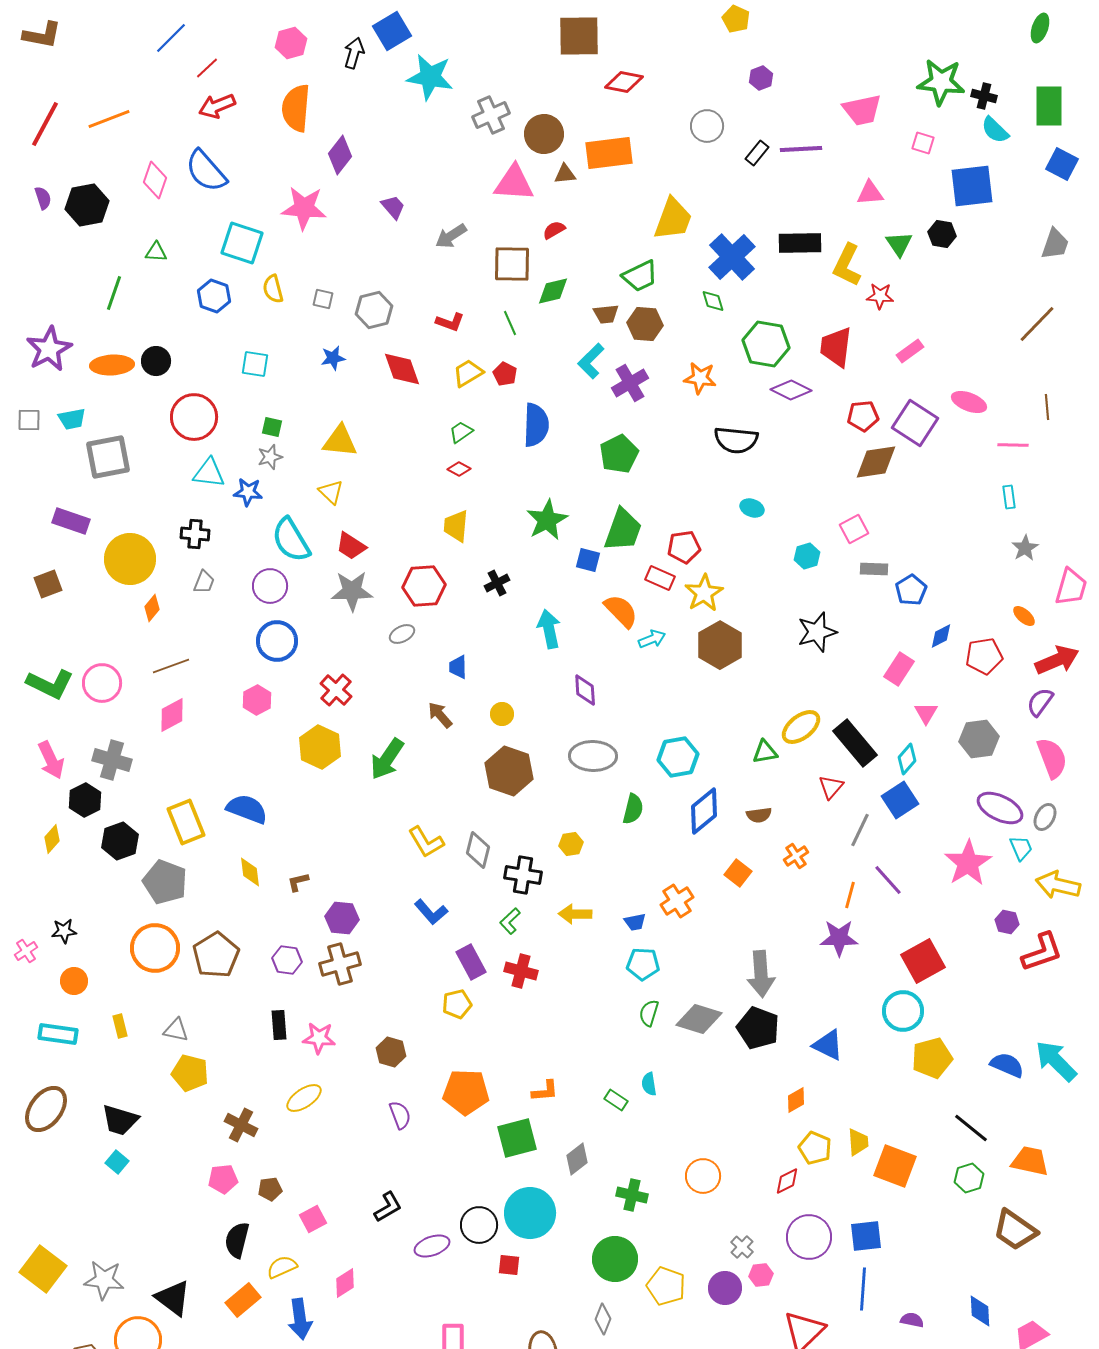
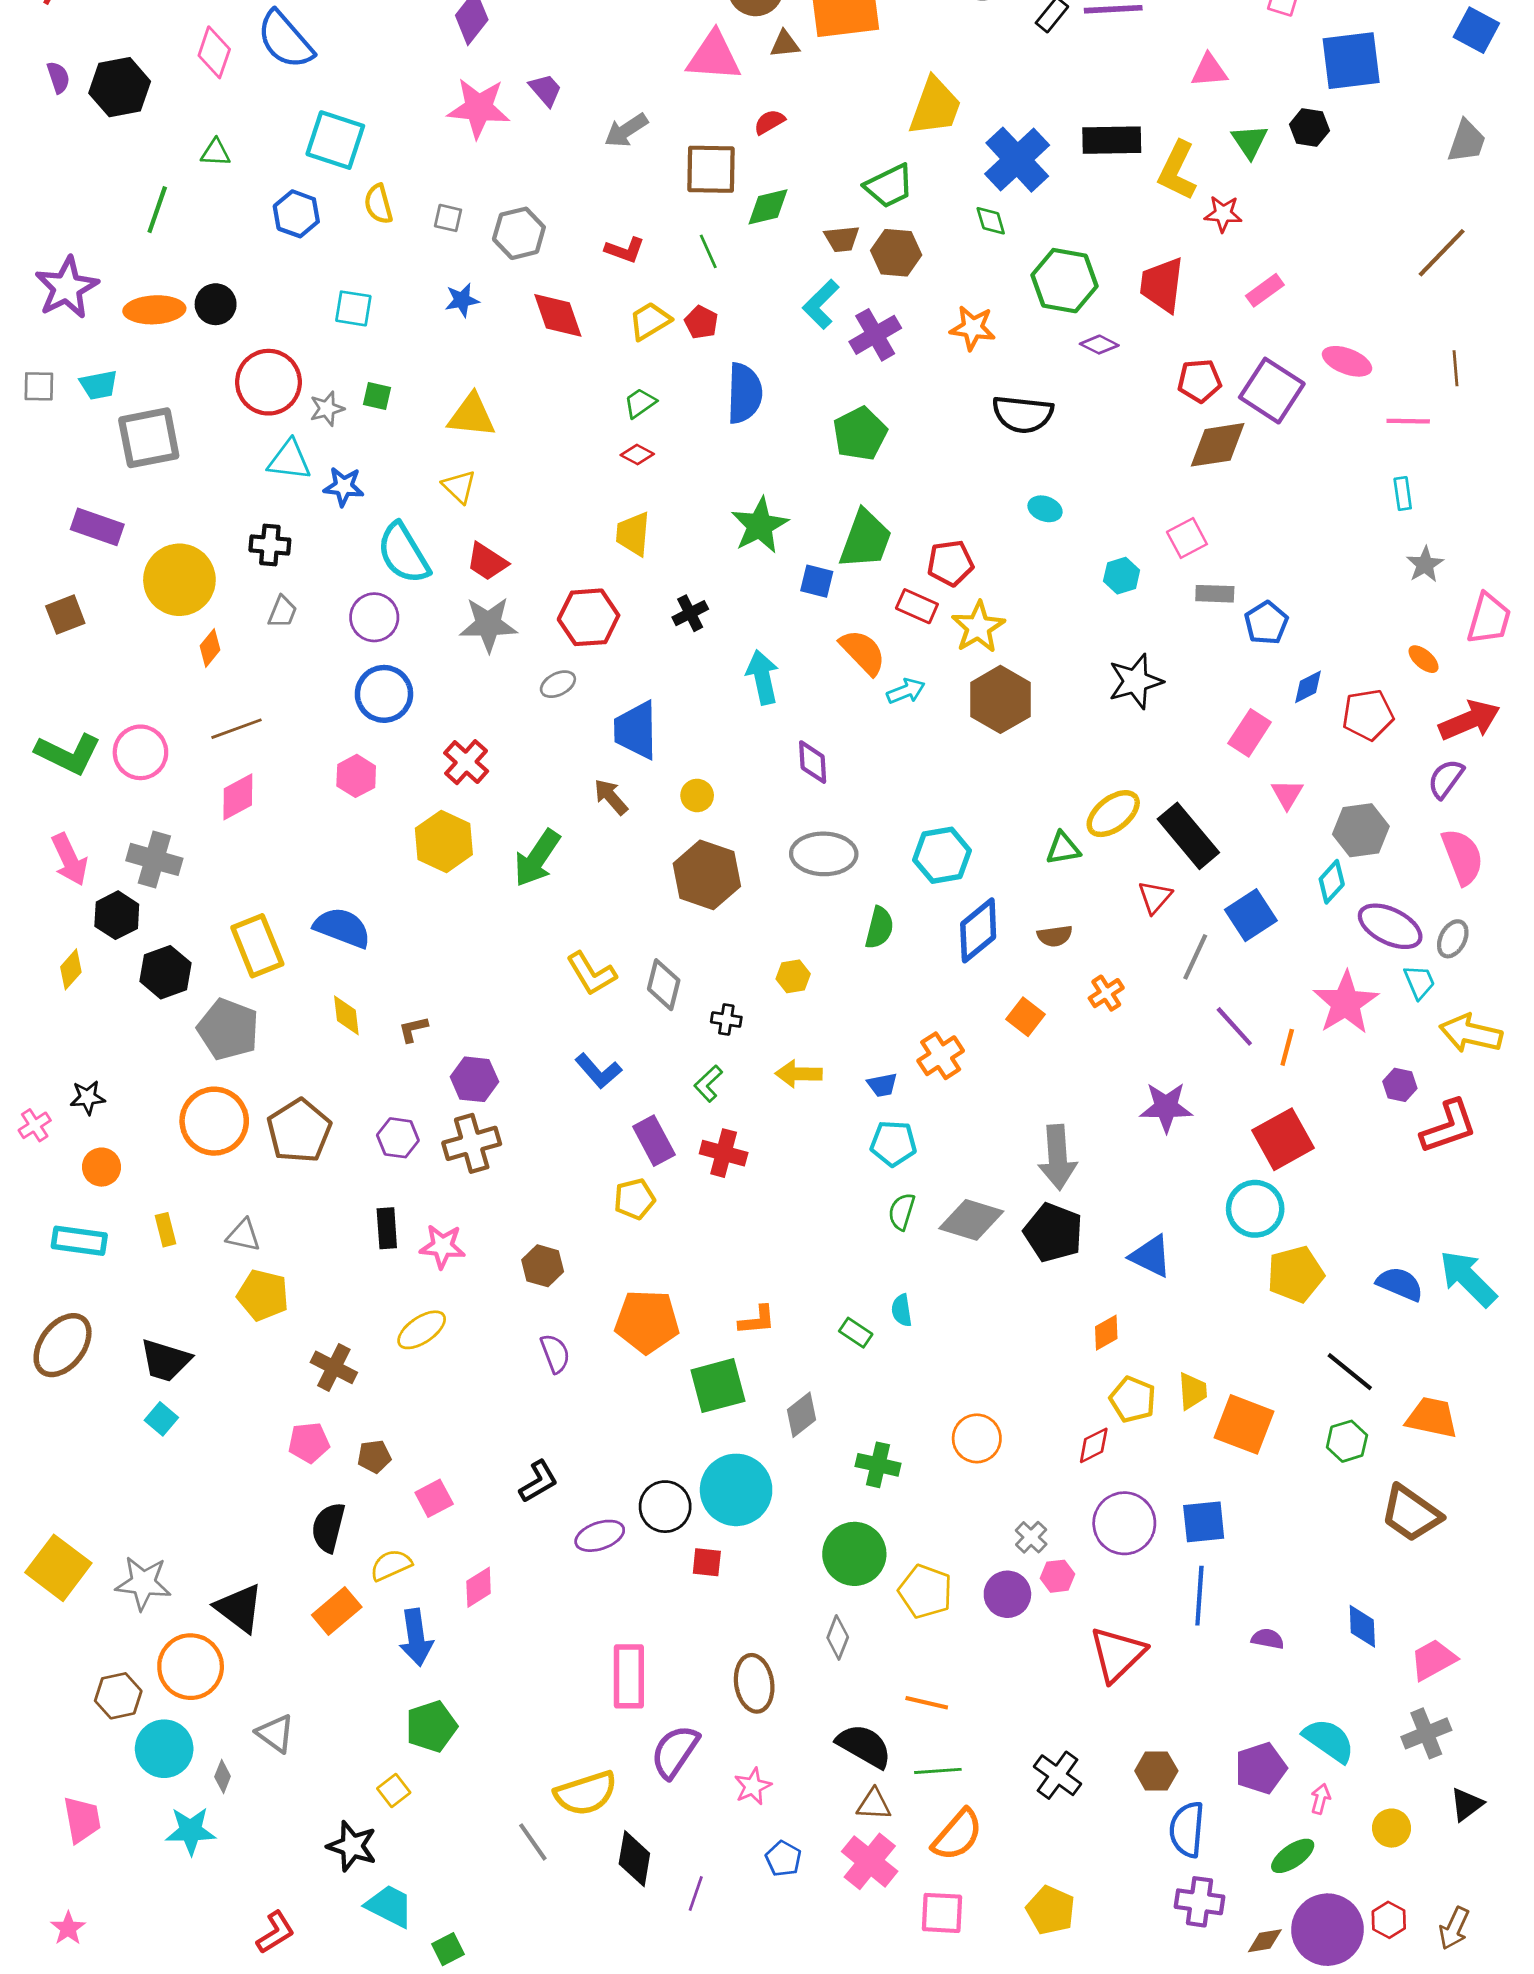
pink star: (304, 208) -> (479, 108), moved
purple diamond: (791, 390) -> (1099, 345), size x0.7
gray star: (270, 457) -> (327, 409), moved
blue trapezoid: (458, 667) -> (636, 730), size x1.8
cyan diamond: (907, 759) -> (1332, 882), moved
black cross: (523, 875) -> (726, 1020), size x0.6
orange line: (850, 895) -> (1287, 1047), moved

